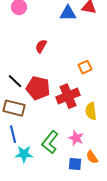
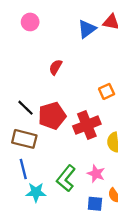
blue triangle: (68, 13) -> (87, 29), turned -36
red pentagon: (38, 88) -> (52, 116), turned -30

